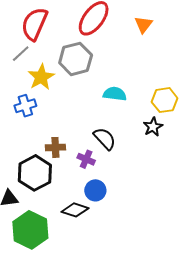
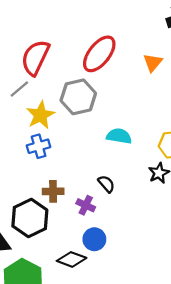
blue cross: (25, 106) -> (39, 146), moved
black semicircle: (105, 139) -> (106, 184), size x0.7

